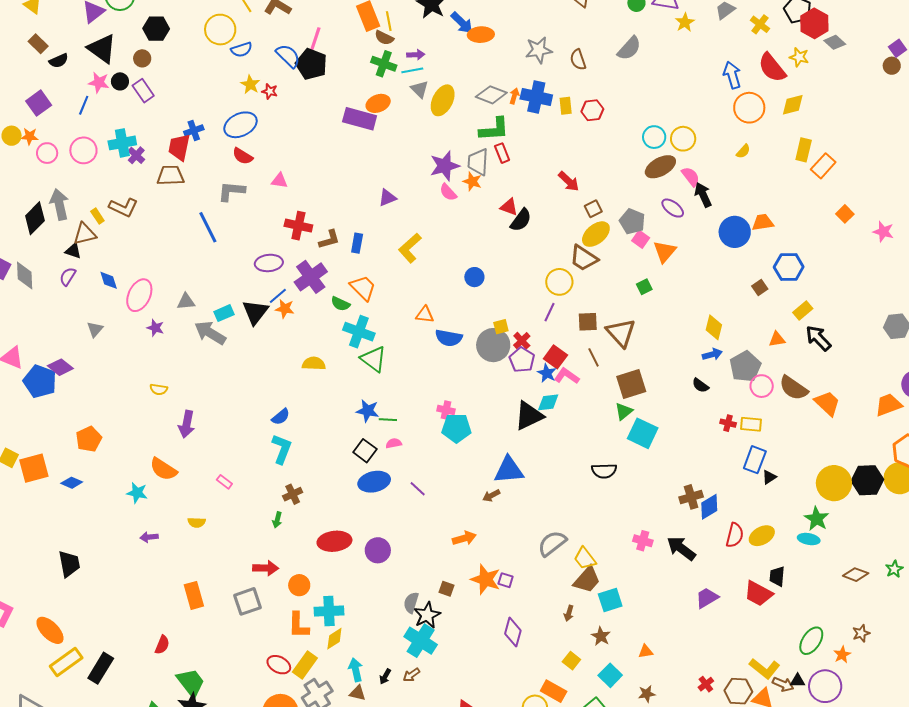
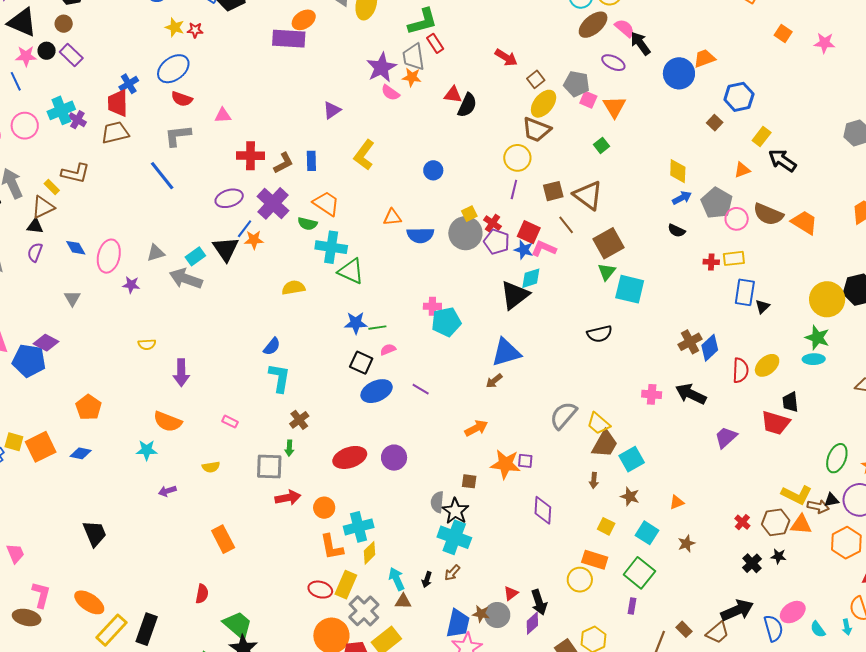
blue line: (84, 105) -> (16, 81), turned -36
gray square: (247, 601) -> (269, 466), moved, turned 32

